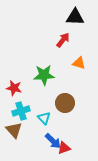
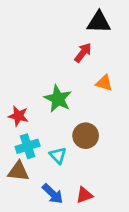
green star: (44, 75) -> (58, 99), turned 30
brown triangle: (14, 130) -> (18, 171), turned -42
blue arrow: (53, 141) -> (53, 194), moved

